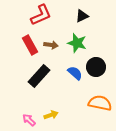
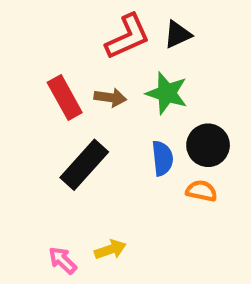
red L-shape: (41, 15) -> (128, 37), moved
blue semicircle: (75, 73) -> (162, 158), turned 42
orange semicircle: (100, 103) -> (202, 191), moved, size x0.6

